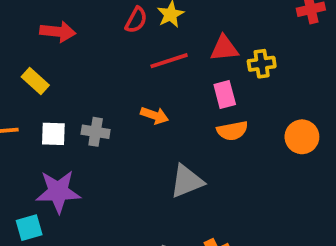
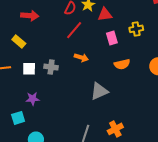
red triangle: (224, 48) -> (105, 14), moved
red line: (169, 61) -> (74, 30), moved, turned -30
pink rectangle: (225, 94) -> (112, 38), moved
purple star: (58, 192) -> (33, 99), size x0.6

